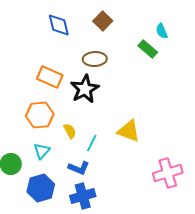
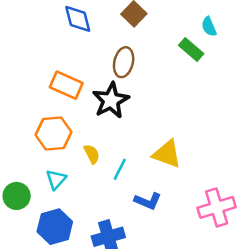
brown ellipse: (95, 59) -> (124, 62), turned -75
blue L-shape: (79, 168) -> (148, 201), moved

